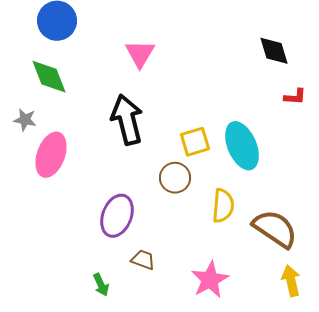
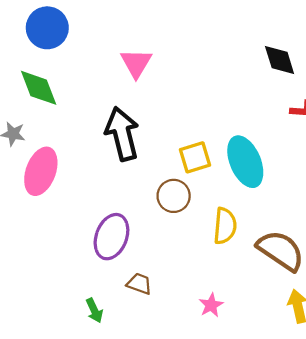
pink star: (210, 280) -> (211, 305), size x0.6

